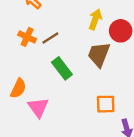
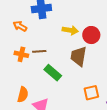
yellow arrow: (95, 19) -> (70, 30), turned 91
brown line: (50, 38) -> (39, 51), turned 40

